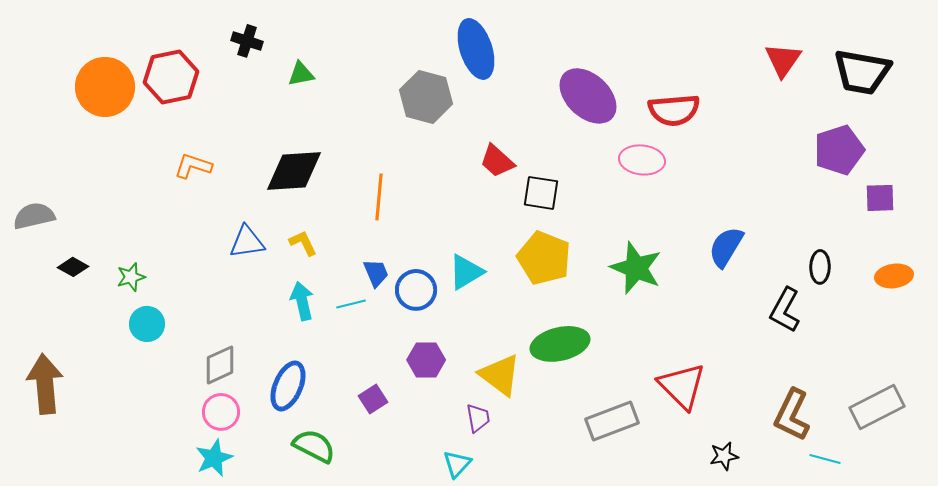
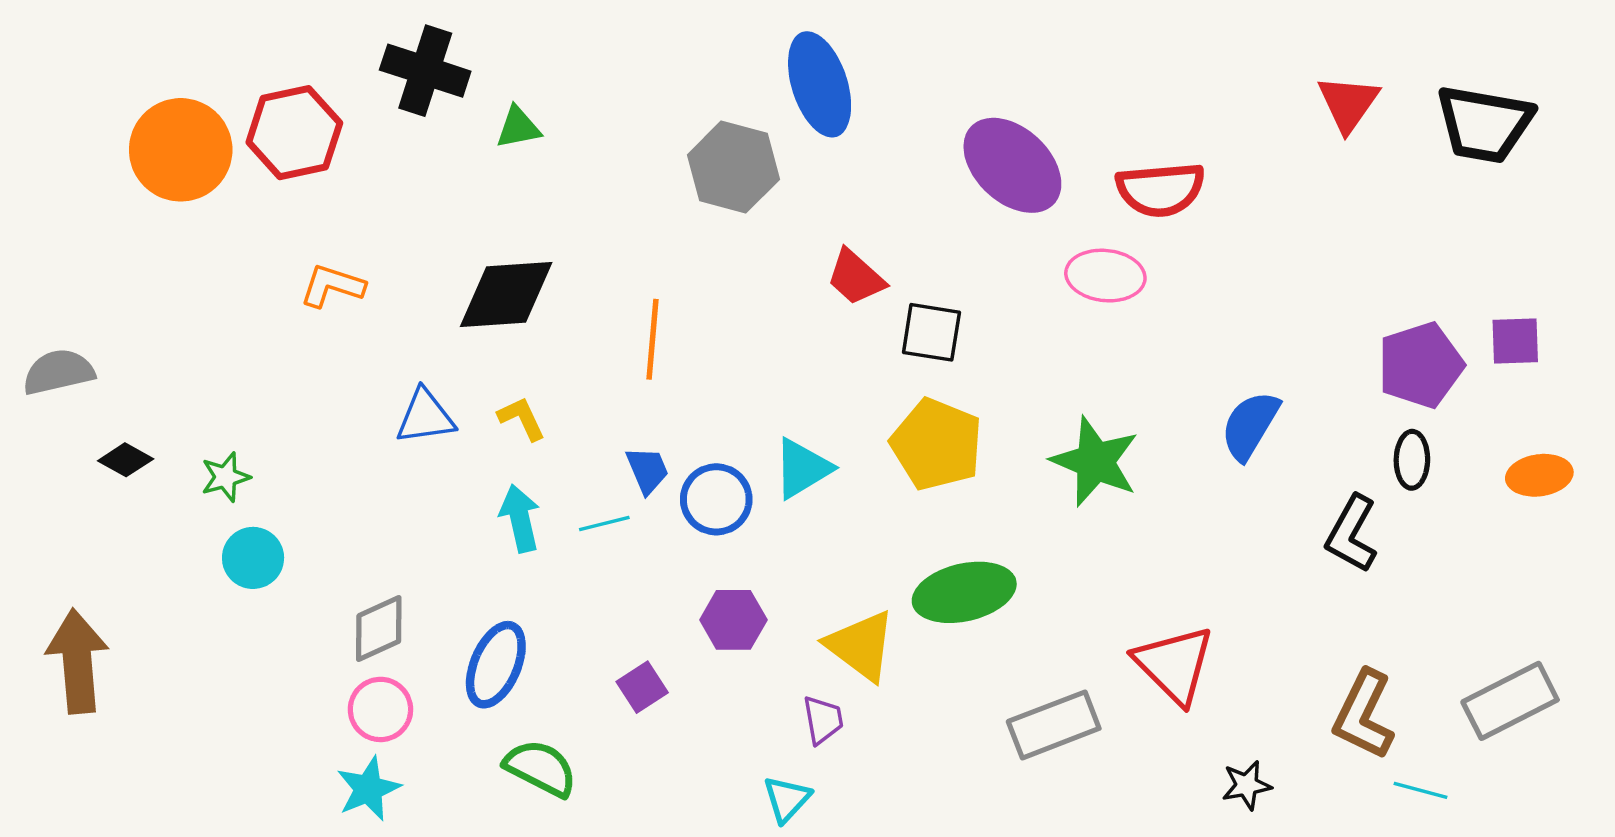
black cross: (247, 41) -> (425, 71), size x1.6
purple pentagon: (839, 150) -> (1421, 365), moved

